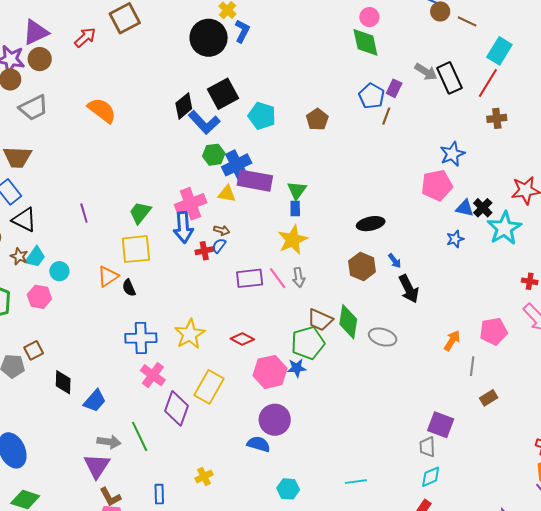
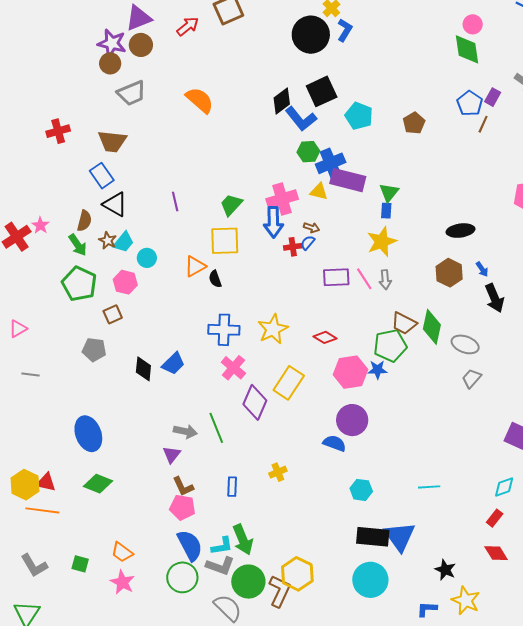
brown square: (34, 350) -> (113, 314), moved
blue trapezoid: (95, 401) -> (173, 364), moved
gray trapezoid: (427, 447) -> (472, 378), moved, turned 40
purple triangle: (97, 466) -> (172, 455), size x0.7

